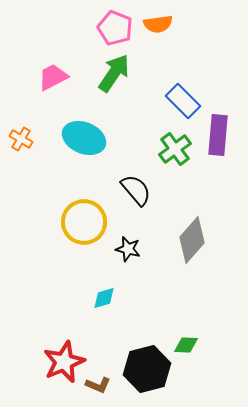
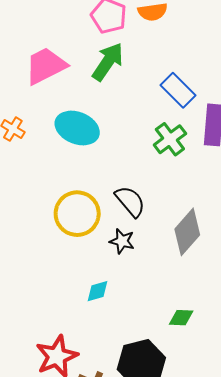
pink trapezoid: (53, 77) -> (46, 66), size x1.4
black semicircle: (136, 190) -> (130, 201), moved
green diamond: (186, 345) -> (181, 318), moved

